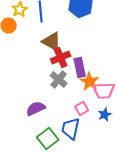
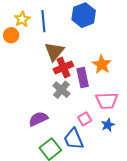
brown triangle: (52, 42) -> (54, 51), turned 40
orange star: (90, 82) -> (102, 64), moved
blue trapezoid: (71, 128) -> (74, 139), turned -35

